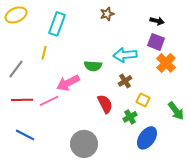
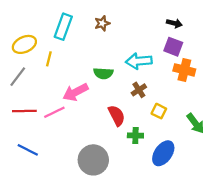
brown star: (107, 14) -> (102, 23), moved
yellow ellipse: (16, 15) -> (24, 44), moved
orange cross: (166, 63) -> (184, 70), turned -30
green cross: (130, 117) -> (135, 136), moved, turned 32

